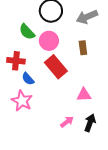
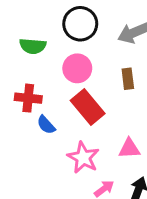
green semicircle: (27, 32) -> (33, 46), moved, turned -42
pink star: (22, 101) -> (83, 158), moved

